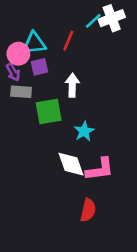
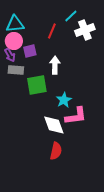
white cross: (112, 18) -> (85, 30), moved
cyan triangle: (34, 43) -> (15, 24), moved
pink L-shape: (100, 169) -> (76, 116), moved
red semicircle: (88, 210) -> (56, 151), moved

